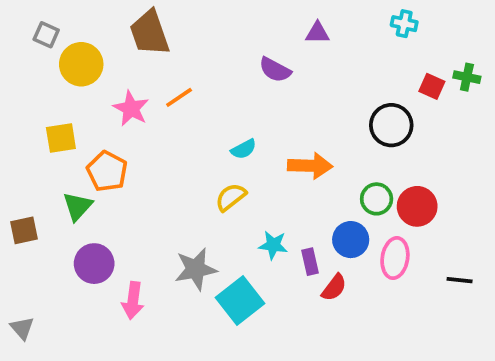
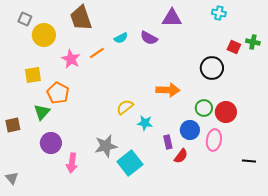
purple triangle: (317, 33) -> (172, 18), size x1.5
cyan semicircle: (244, 149) -> (121, 38), moved
cyan star: (273, 245) -> (145, 123), moved
black line: (460, 280) -> (249, 161), moved

